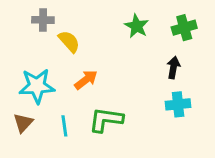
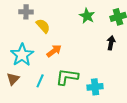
cyan star: (37, 86) -> (22, 55), turned -30
cyan cross: (178, 104) -> (95, 87), moved
cyan line: (64, 126) -> (40, 81), turned 32

